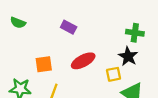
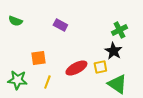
green cross: (135, 33) -> (119, 30), turned -35
red ellipse: (83, 61) -> (76, 68), moved

